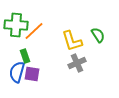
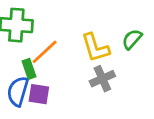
orange line: (34, 31) -> (45, 52), moved
green semicircle: (98, 35) -> (132, 39), turned -105

